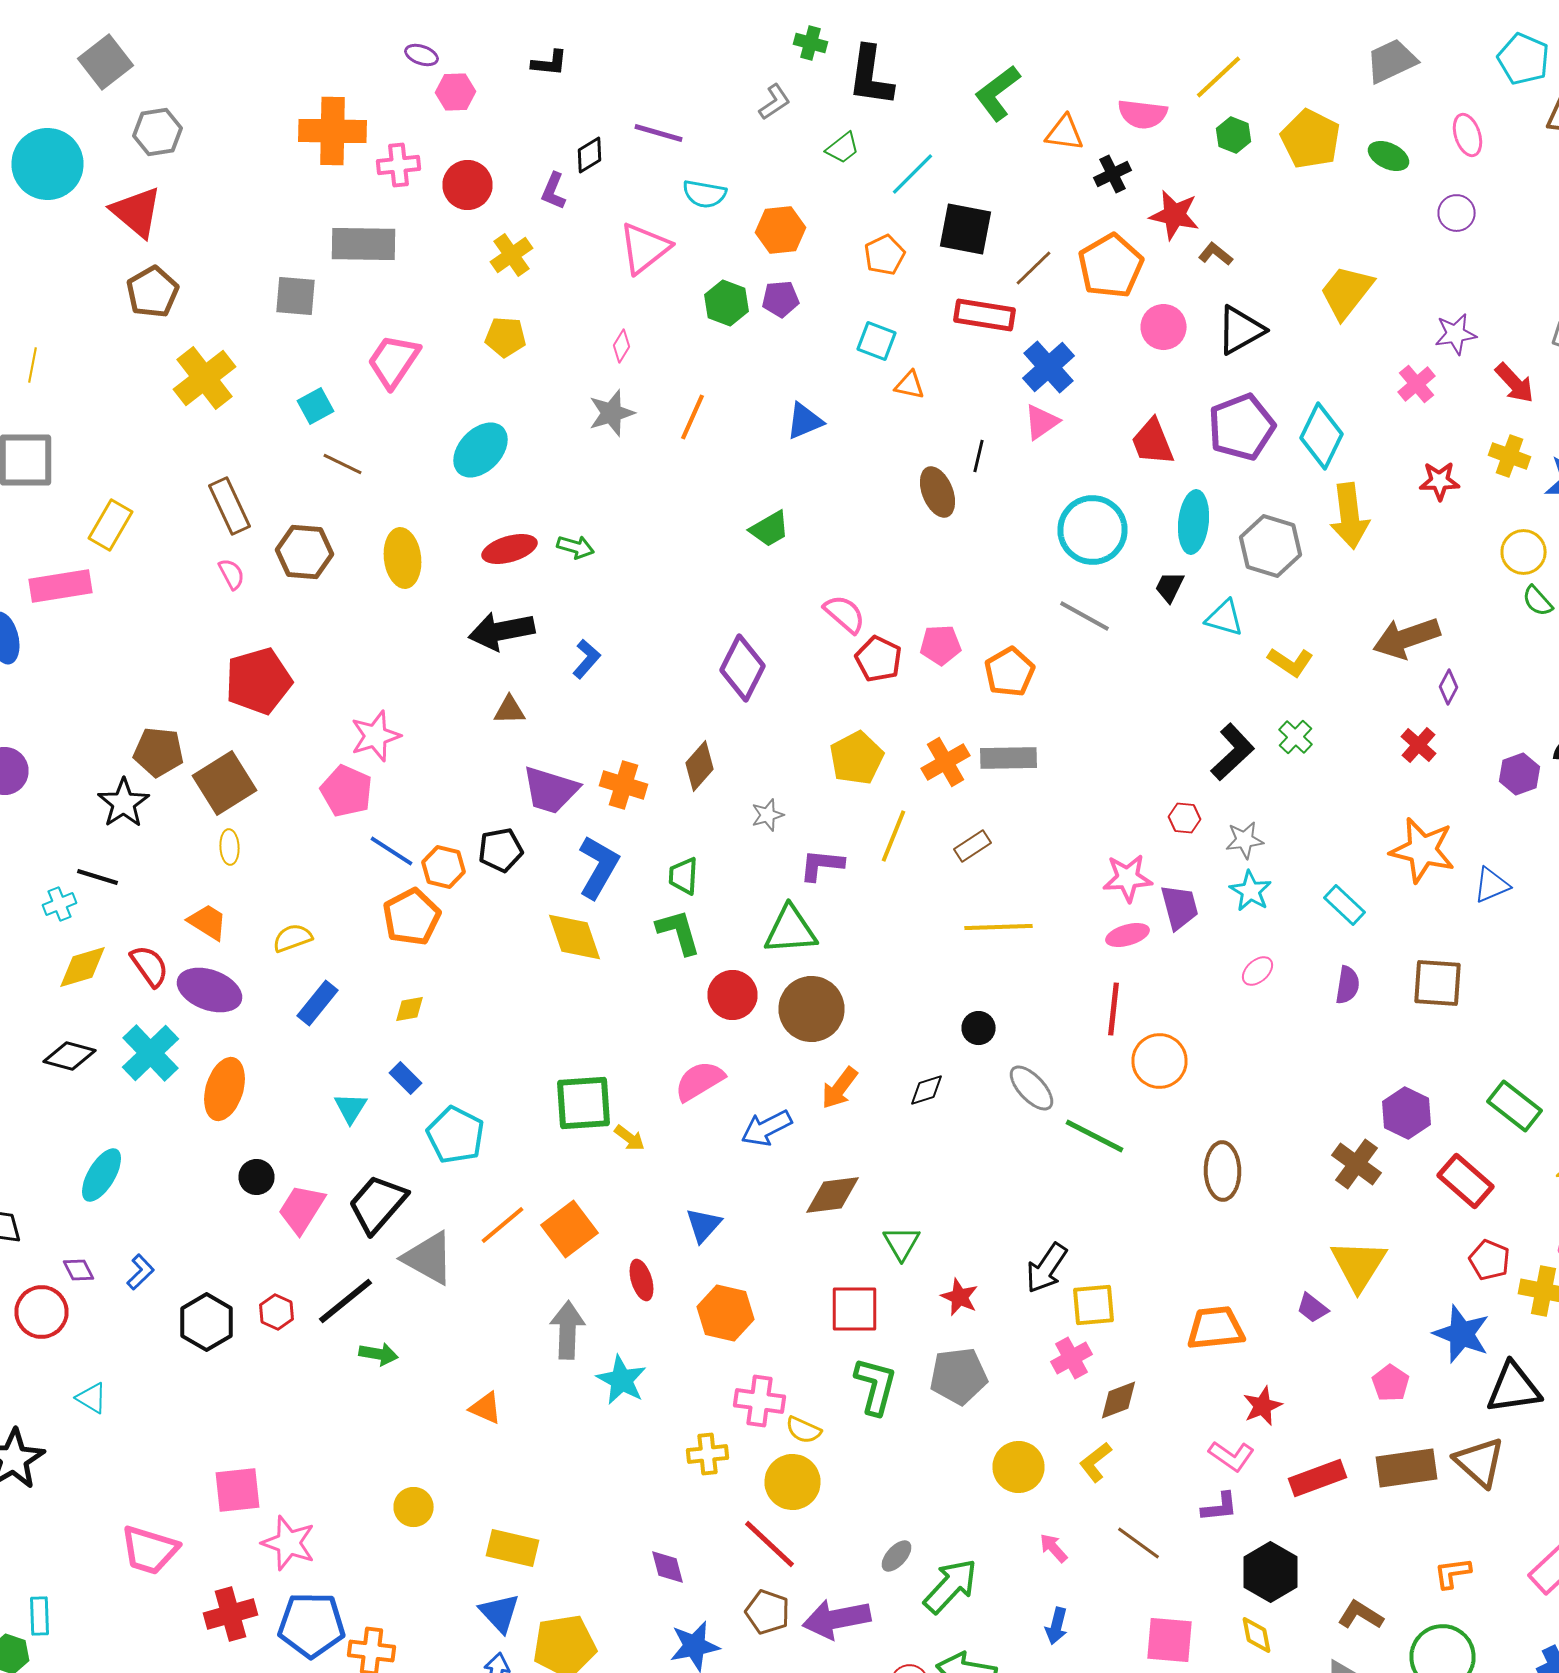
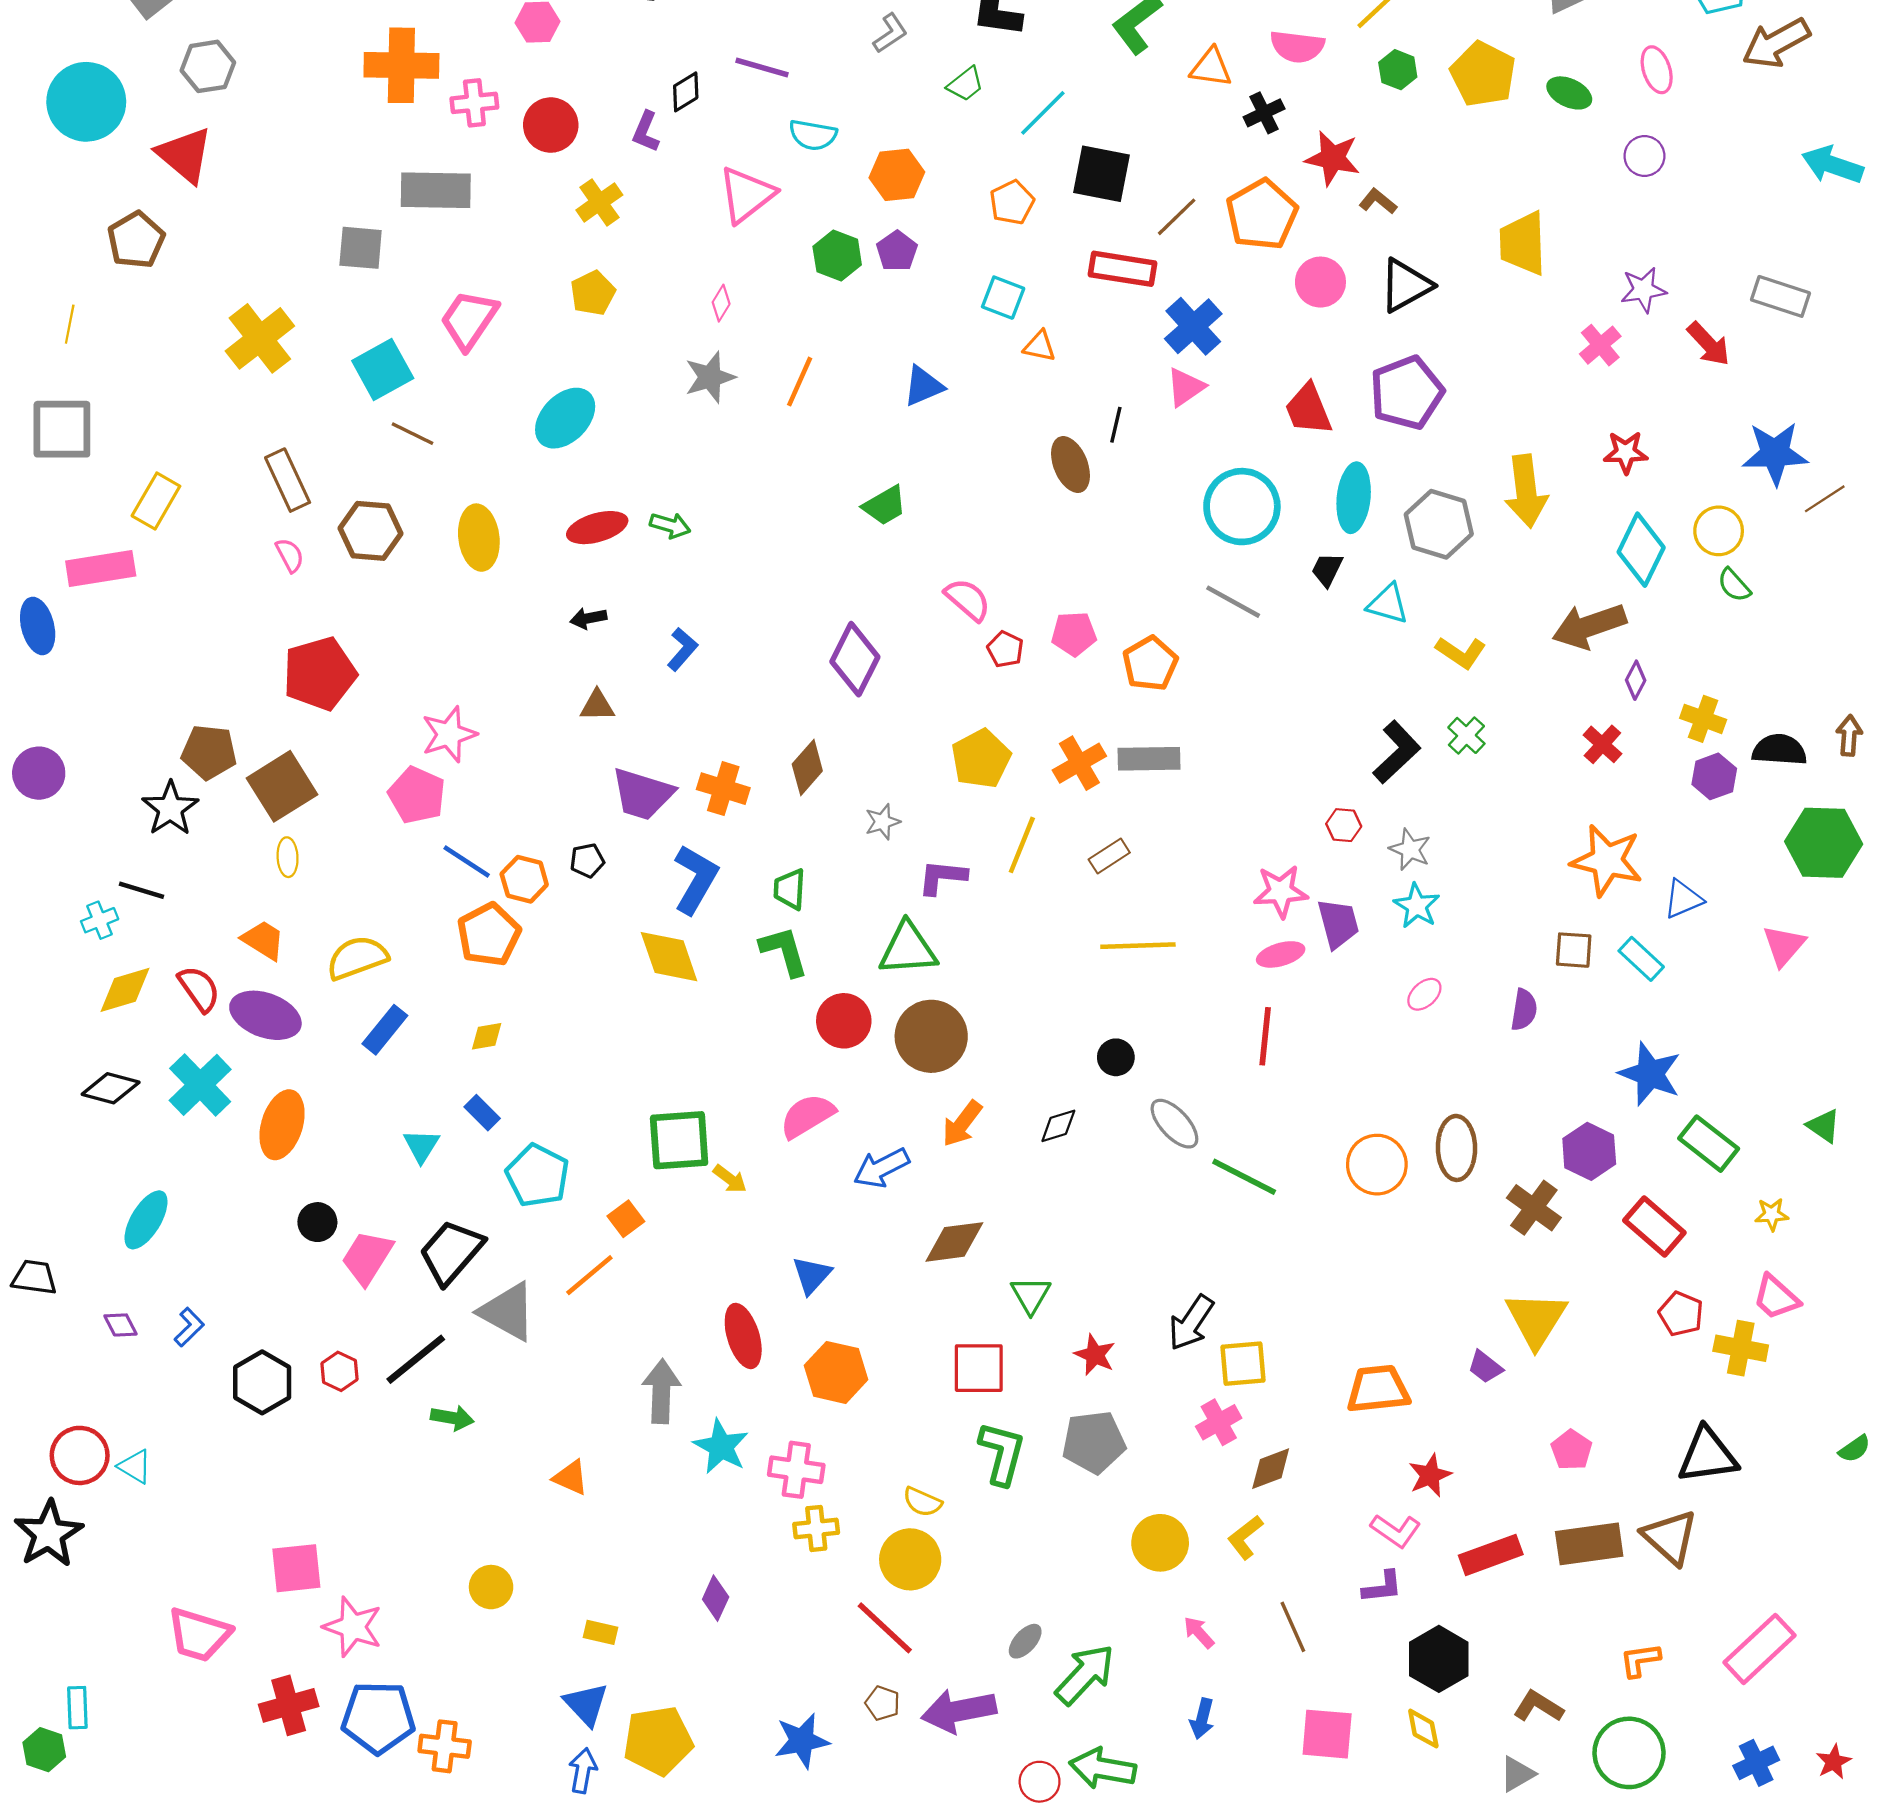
brown pentagon: (152, 292) -> (136, 240), moved
yellow trapezoid: (1346, 292) -> (1523, 243), turned -40
purple pentagon: (780, 299) -> (897, 251), turned -30
yellow pentagon: (506, 337) -> (593, 293), turned -30
cyan square: (316, 406) -> (383, 369), size x1.5
cyan diamond: (1322, 436) -> (1641, 550), moved
yellow cross: (1510, 456) -> (1703, 719), moved
black arrow: (502, 631) -> (588, 618), size x0.5
red pentagon: (878, 659) -> (1005, 649), size x0.7
gray star: (1244, 840) -> (1410, 849), turned 30
black pentagon: (500, 850) -> (587, 860), size x0.7
cyan rectangle: (1344, 905) -> (1641, 959), moved
yellow semicircle: (292, 938) -> (357, 958), size x1.4
brown square: (1438, 983) -> (1574, 950), moved, size x0.7
orange circle: (1160, 1061) -> (1377, 1165), moved
brown ellipse: (1222, 1171) -> (1456, 1148), moved
orange square: (570, 1229) -> (626, 1219), moved, size x0.6
red ellipse: (642, 1280) -> (743, 1336), size x1.4
red circle: (42, 1312) -> (80, 1455), moved
blue star: (1462, 1334) -> (1650, 1074), moved
pink cross: (760, 1401) -> (796, 1470), moved
brown line: (1138, 1543) -> (1293, 1627), turned 30
yellow rectangle: (512, 1548) -> (601, 1632), size x0.6
purple diamond: (668, 1567) -> (716, 1598), moved, turned 39
brown pentagon: (768, 1612) -> (883, 1703), size x0.7

